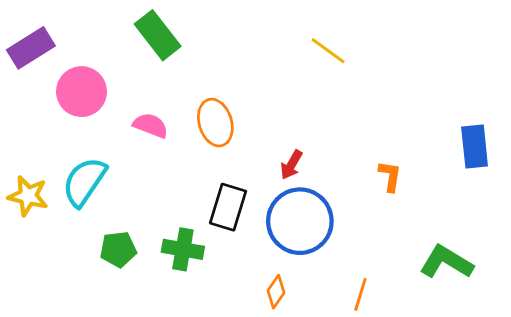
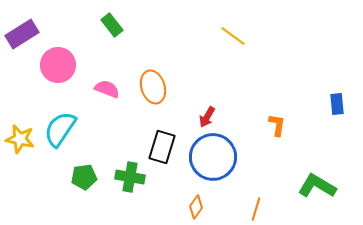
green rectangle: (158, 35) -> (112, 25), size x0.7
blue rectangle: (475, 147) -> (337, 104), size x0.7

